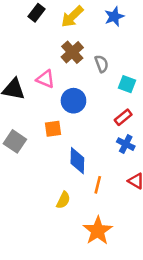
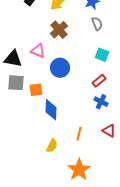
gray semicircle: (102, 64) -> (97, 24), moved
orange square: (53, 129) -> (36, 90), moved
gray square: (15, 141) -> (16, 83), moved, turned -30
blue diamond: (77, 161) -> (51, 110), moved

